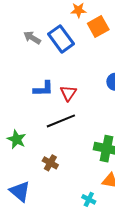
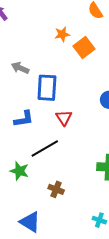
blue rectangle: (61, 39) -> (47, 88), moved, turned 48
blue L-shape: (43, 89) -> (24, 119), moved
black line: (61, 121) -> (45, 148), moved

